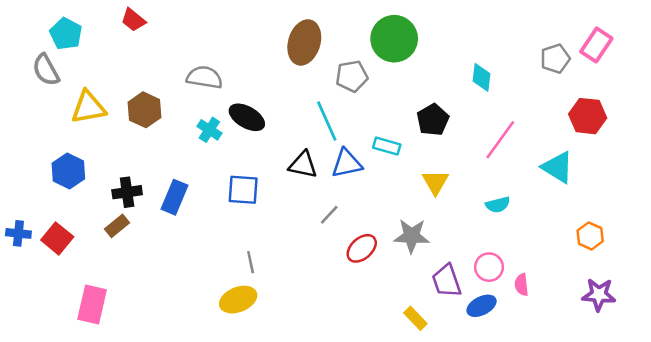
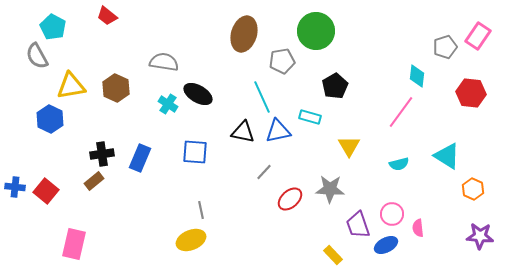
cyan diamond: (482, 77) -> (417, 76), moved
black pentagon: (433, 120) -> (335, 86), moved
cyan triangle: (558, 167) -> (447, 156), moved
blue hexagon: (68, 171) -> (50, 119), moved

